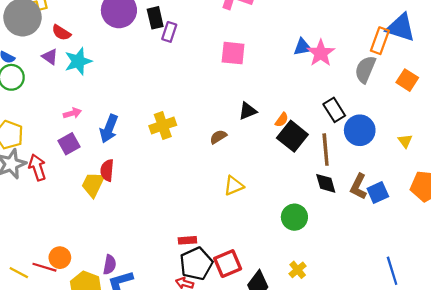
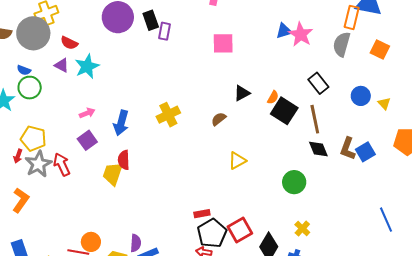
blue circle: (360, 130) -> (361, 96), moved, size x0.7

